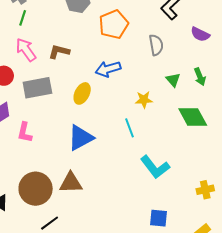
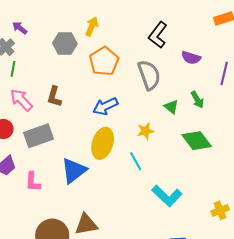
gray semicircle: (156, 45) -> (149, 75), size x1.4
brown L-shape: (59, 52) -> (54, 97), turned -80
yellow ellipse: (82, 93) -> (103, 143), moved, size x1.4
blue triangle: (81, 138) -> (74, 170), moved

